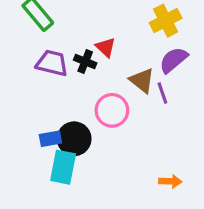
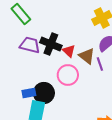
red triangle: (106, 47) -> (69, 51), moved
black cross: (85, 62) -> (51, 44), size x1.5

